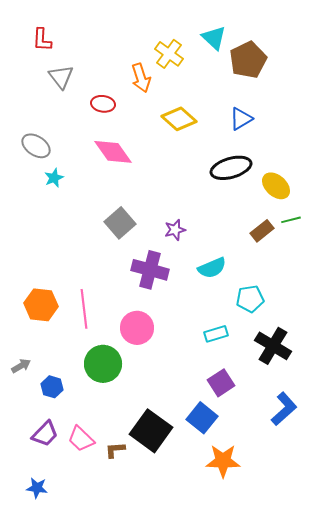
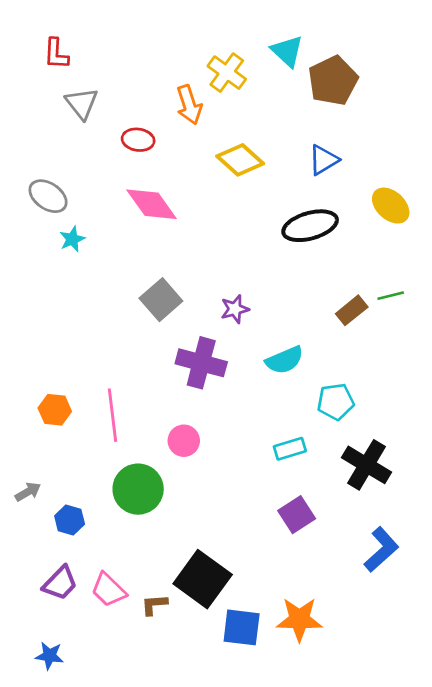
yellow ellipse: (276, 186) -> (391, 206), moved
orange hexagon: (41, 305) -> (55, 410), size x0.7
pink circle: (137, 328) -> (184, 441), size x0.7
blue square: (202, 418) -> (242, 627), moved, turned -32

